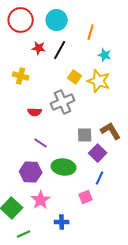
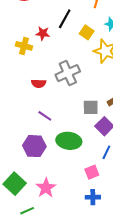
red star: (39, 48) -> (43, 33), moved
yellow square: (75, 77) -> (87, 32), moved
pink star: (41, 200) -> (46, 188), moved
blue cross: (62, 222) -> (93, 197), moved

